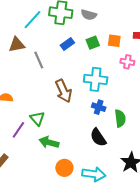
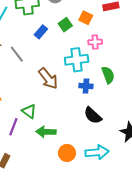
orange square: (114, 41) -> (86, 18), turned 32
pink cross: (127, 62) -> (95, 42), moved
green semicircle: (120, 118) -> (108, 75), moved

